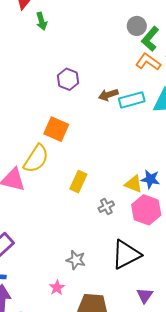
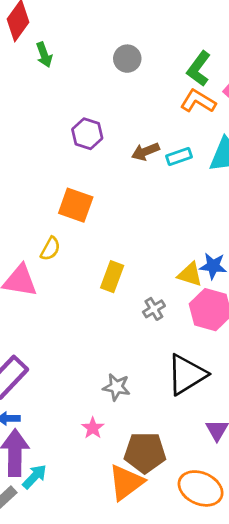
gray circle: (137, 26) -> (127, 59), moved
cyan rectangle: (132, 100) -> (179, 156), size x0.7
yellow semicircle: (36, 159) -> (50, 249), size x0.6

